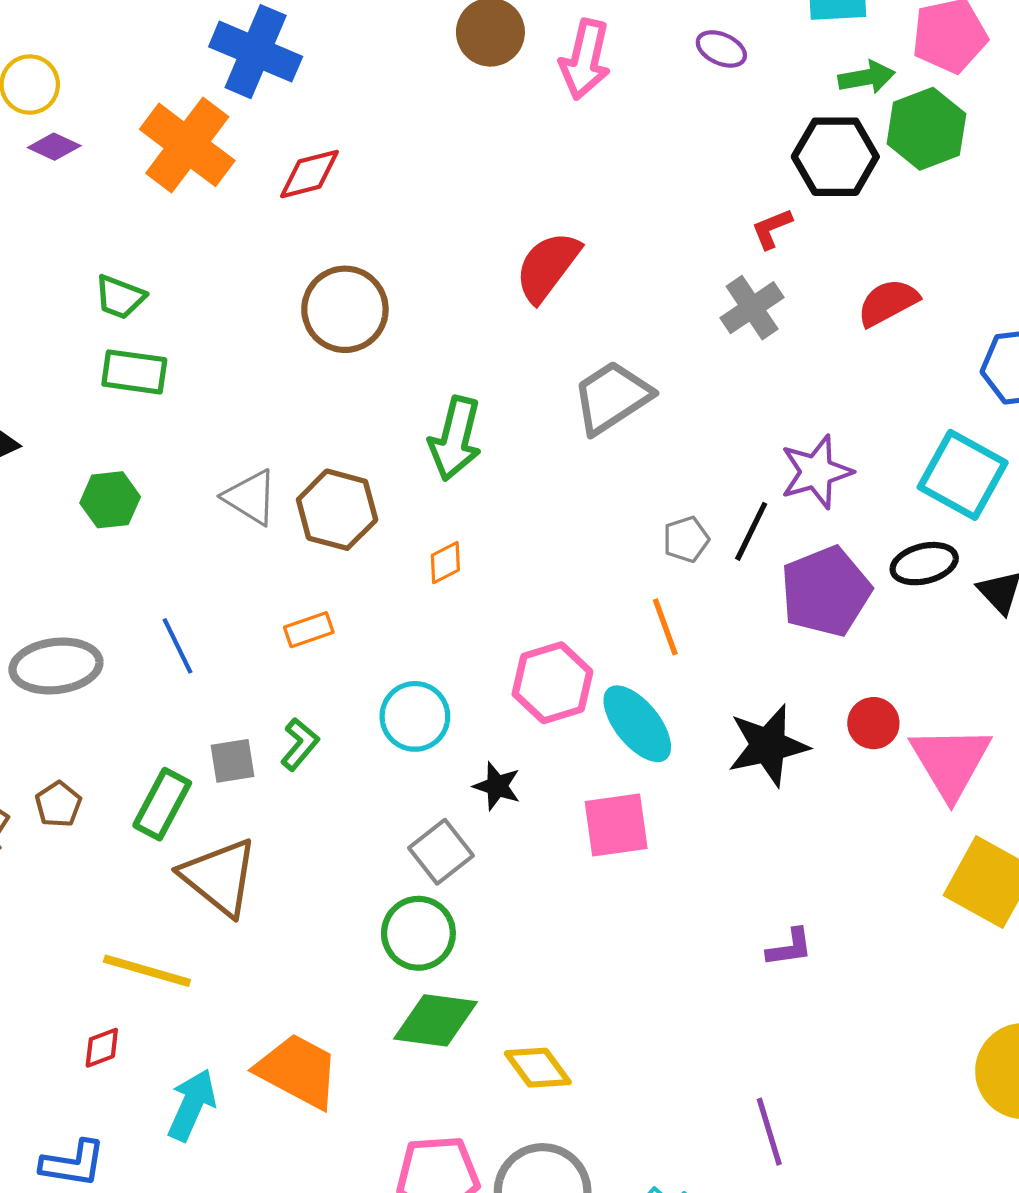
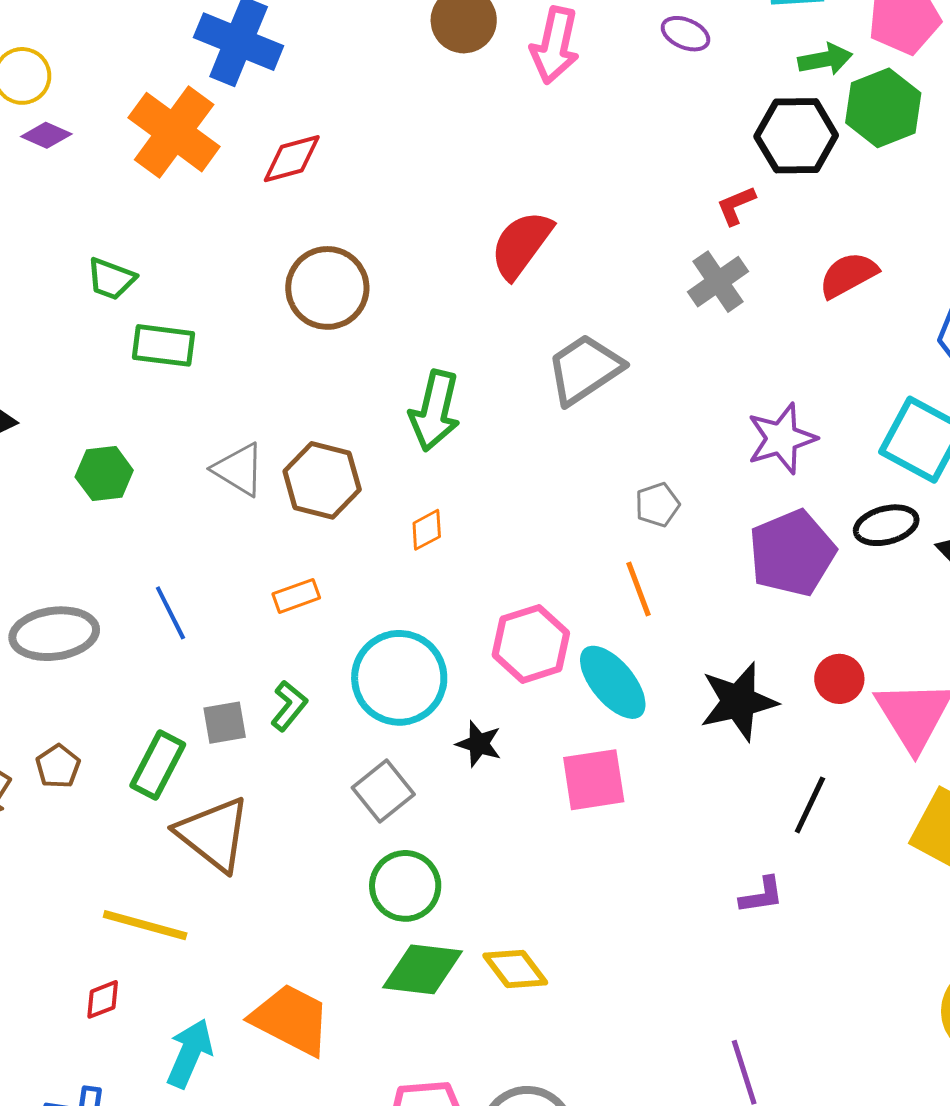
green rectangle: (134, 372) -> (164, 345), moved
black line: (751, 531) -> (810, 805), moved
cyan circle: (415, 716) -> (399, 678), size x1.4
gray square: (441, 852) -> (383, 791), moved
yellow diamond: (538, 1068) -> (515, 969), moved

